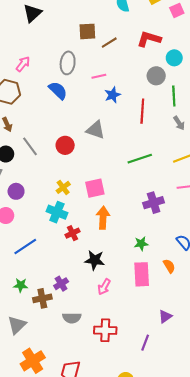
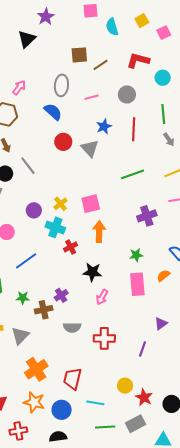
gray circle: (156, 76) -> (127, 94), moved
blue star: (113, 95) -> (104, 127), moved
gray triangle: (96, 130) -> (90, 148), turned 30
red circle: (65, 145) -> (63, 142), moved
purple circle: (16, 191) -> (34, 210), moved
orange semicircle: (169, 266) -> (163, 276), turned -96

